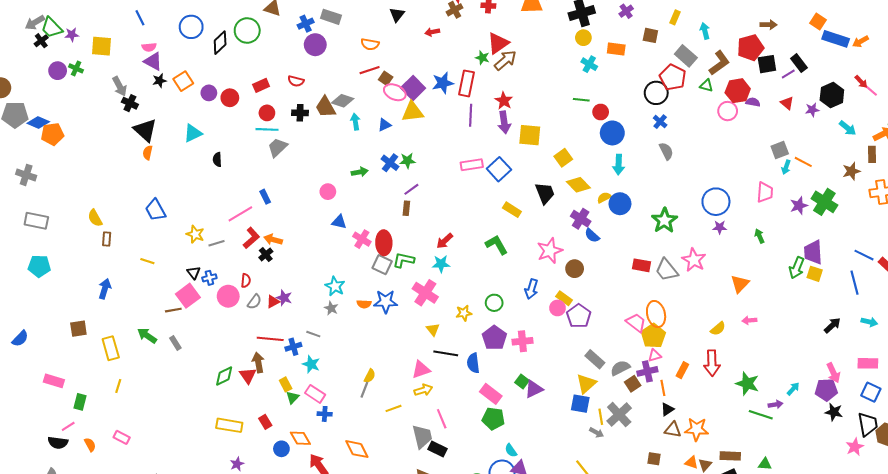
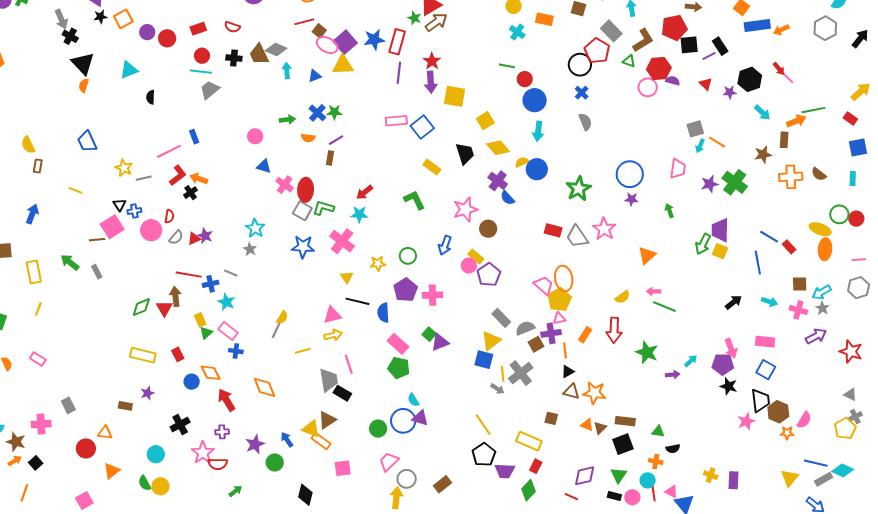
blue rectangle: (836, 39) -> (757, 26), turned -30
orange semicircle: (364, 304) -> (308, 138), moved
green line: (761, 415) -> (664, 307), moved

